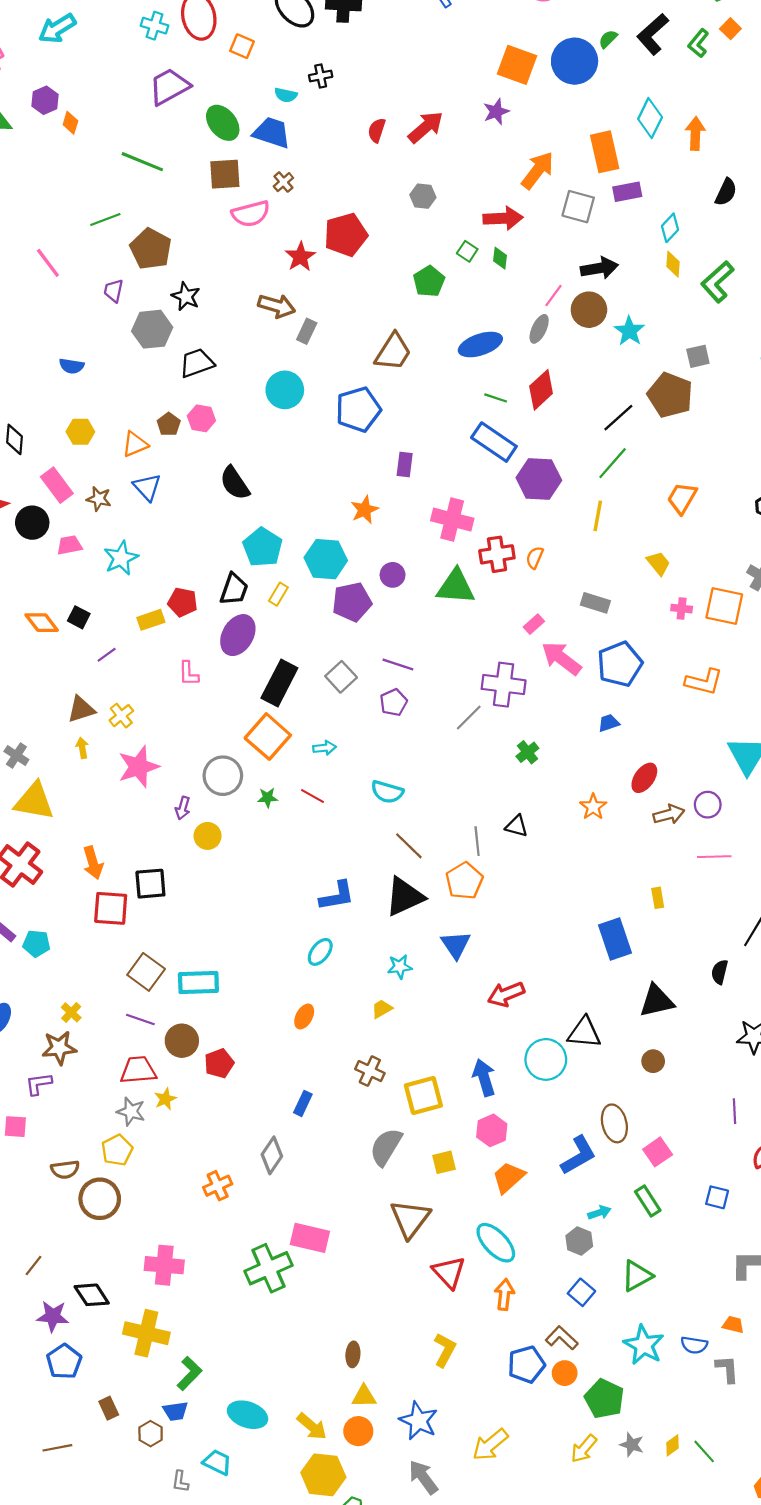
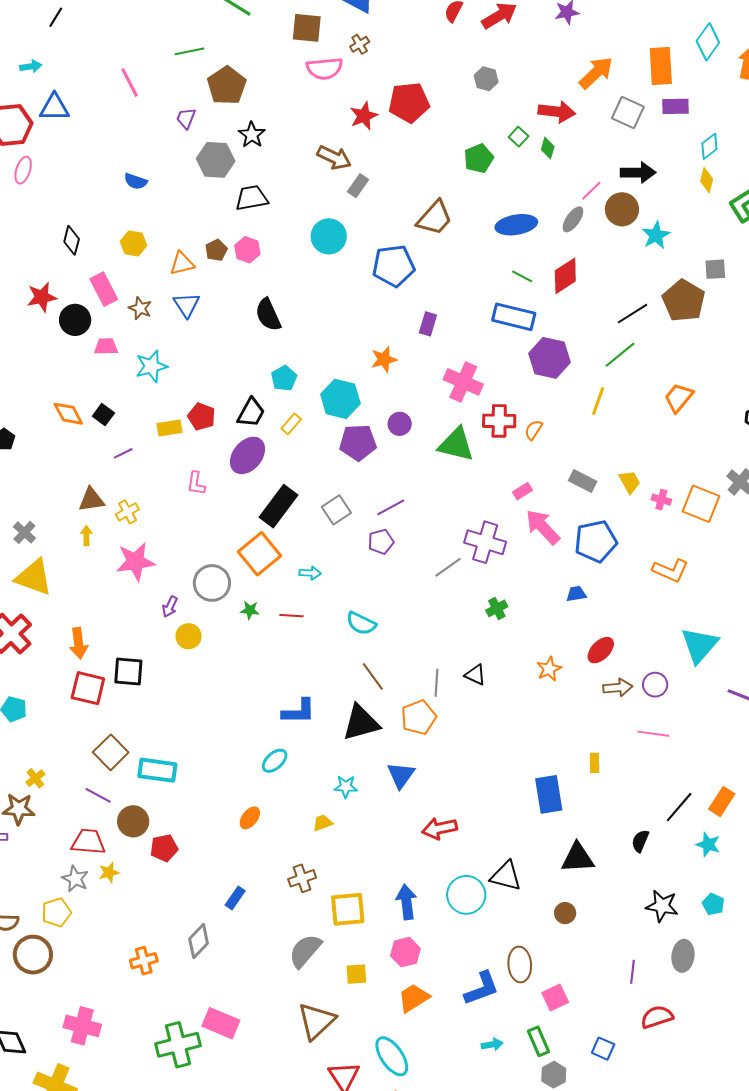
blue rectangle: (494, 442) -> (514, 317), turned -30
cyan pentagon: (263, 547) -> (284, 378), size x0.7
yellow trapezoid: (658, 563) -> (630, 482), moved
purple line: (398, 665) -> (391, 507), turned -56
red line: (312, 796) -> (292, 616), turned -35
brown cross: (370, 1071) -> (302, 878), turned 36
gray hexagon: (579, 1241) -> (554, 1075), moved

